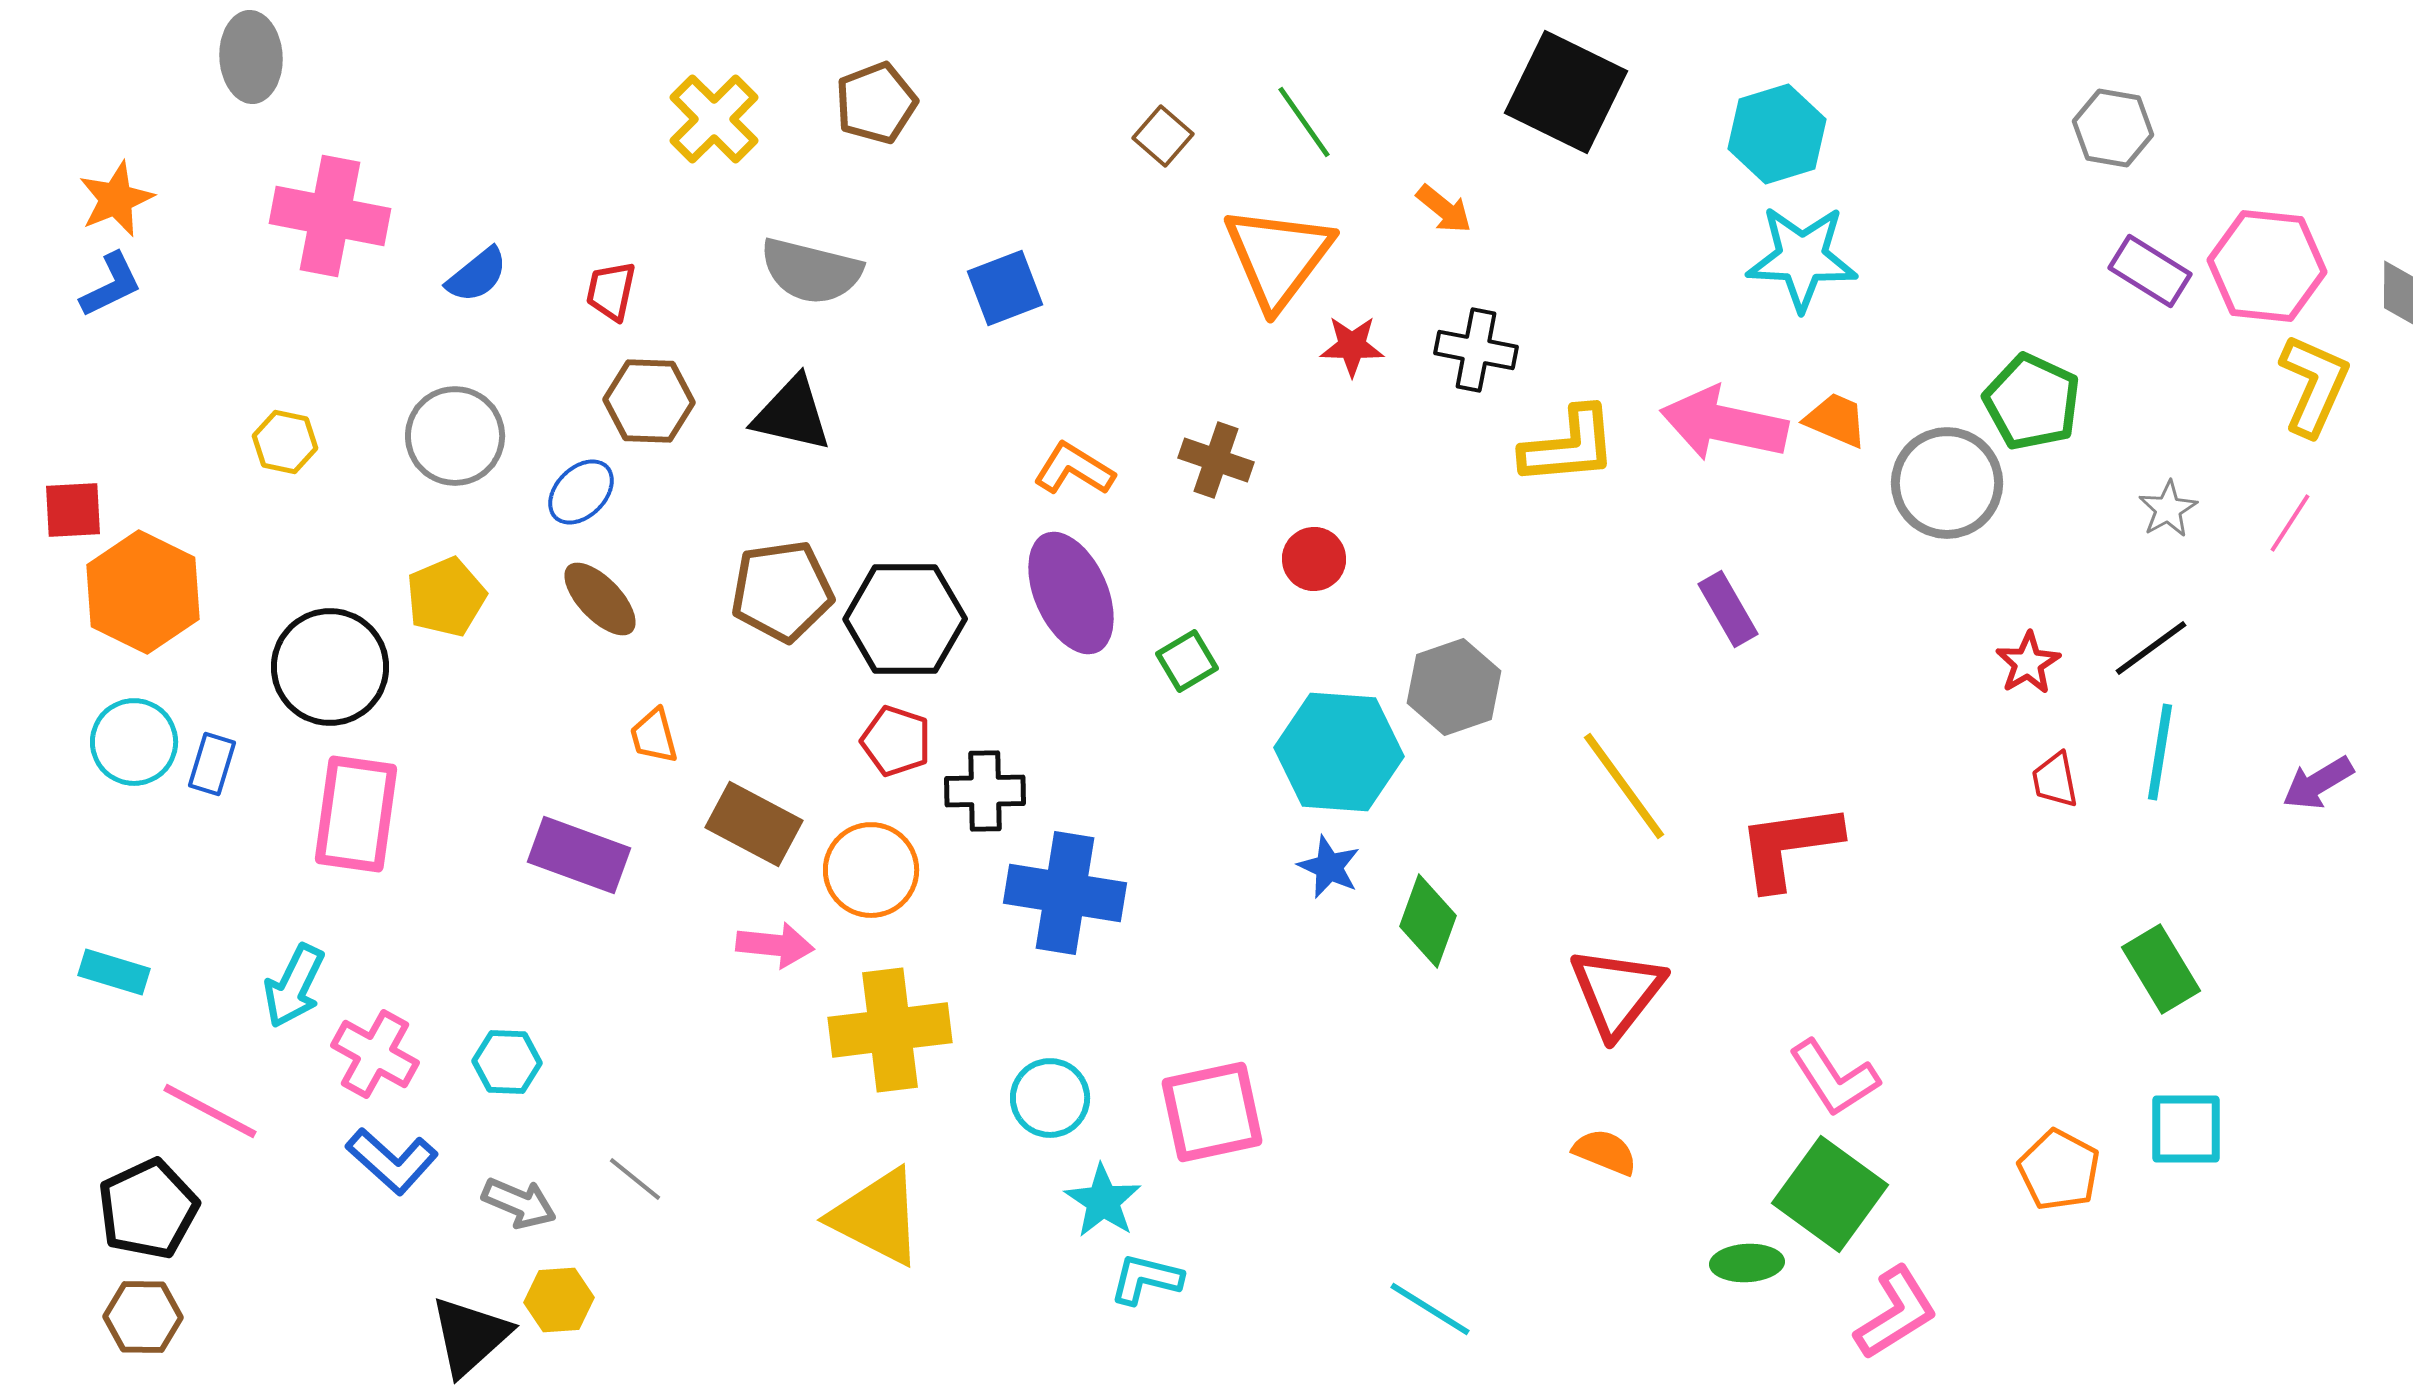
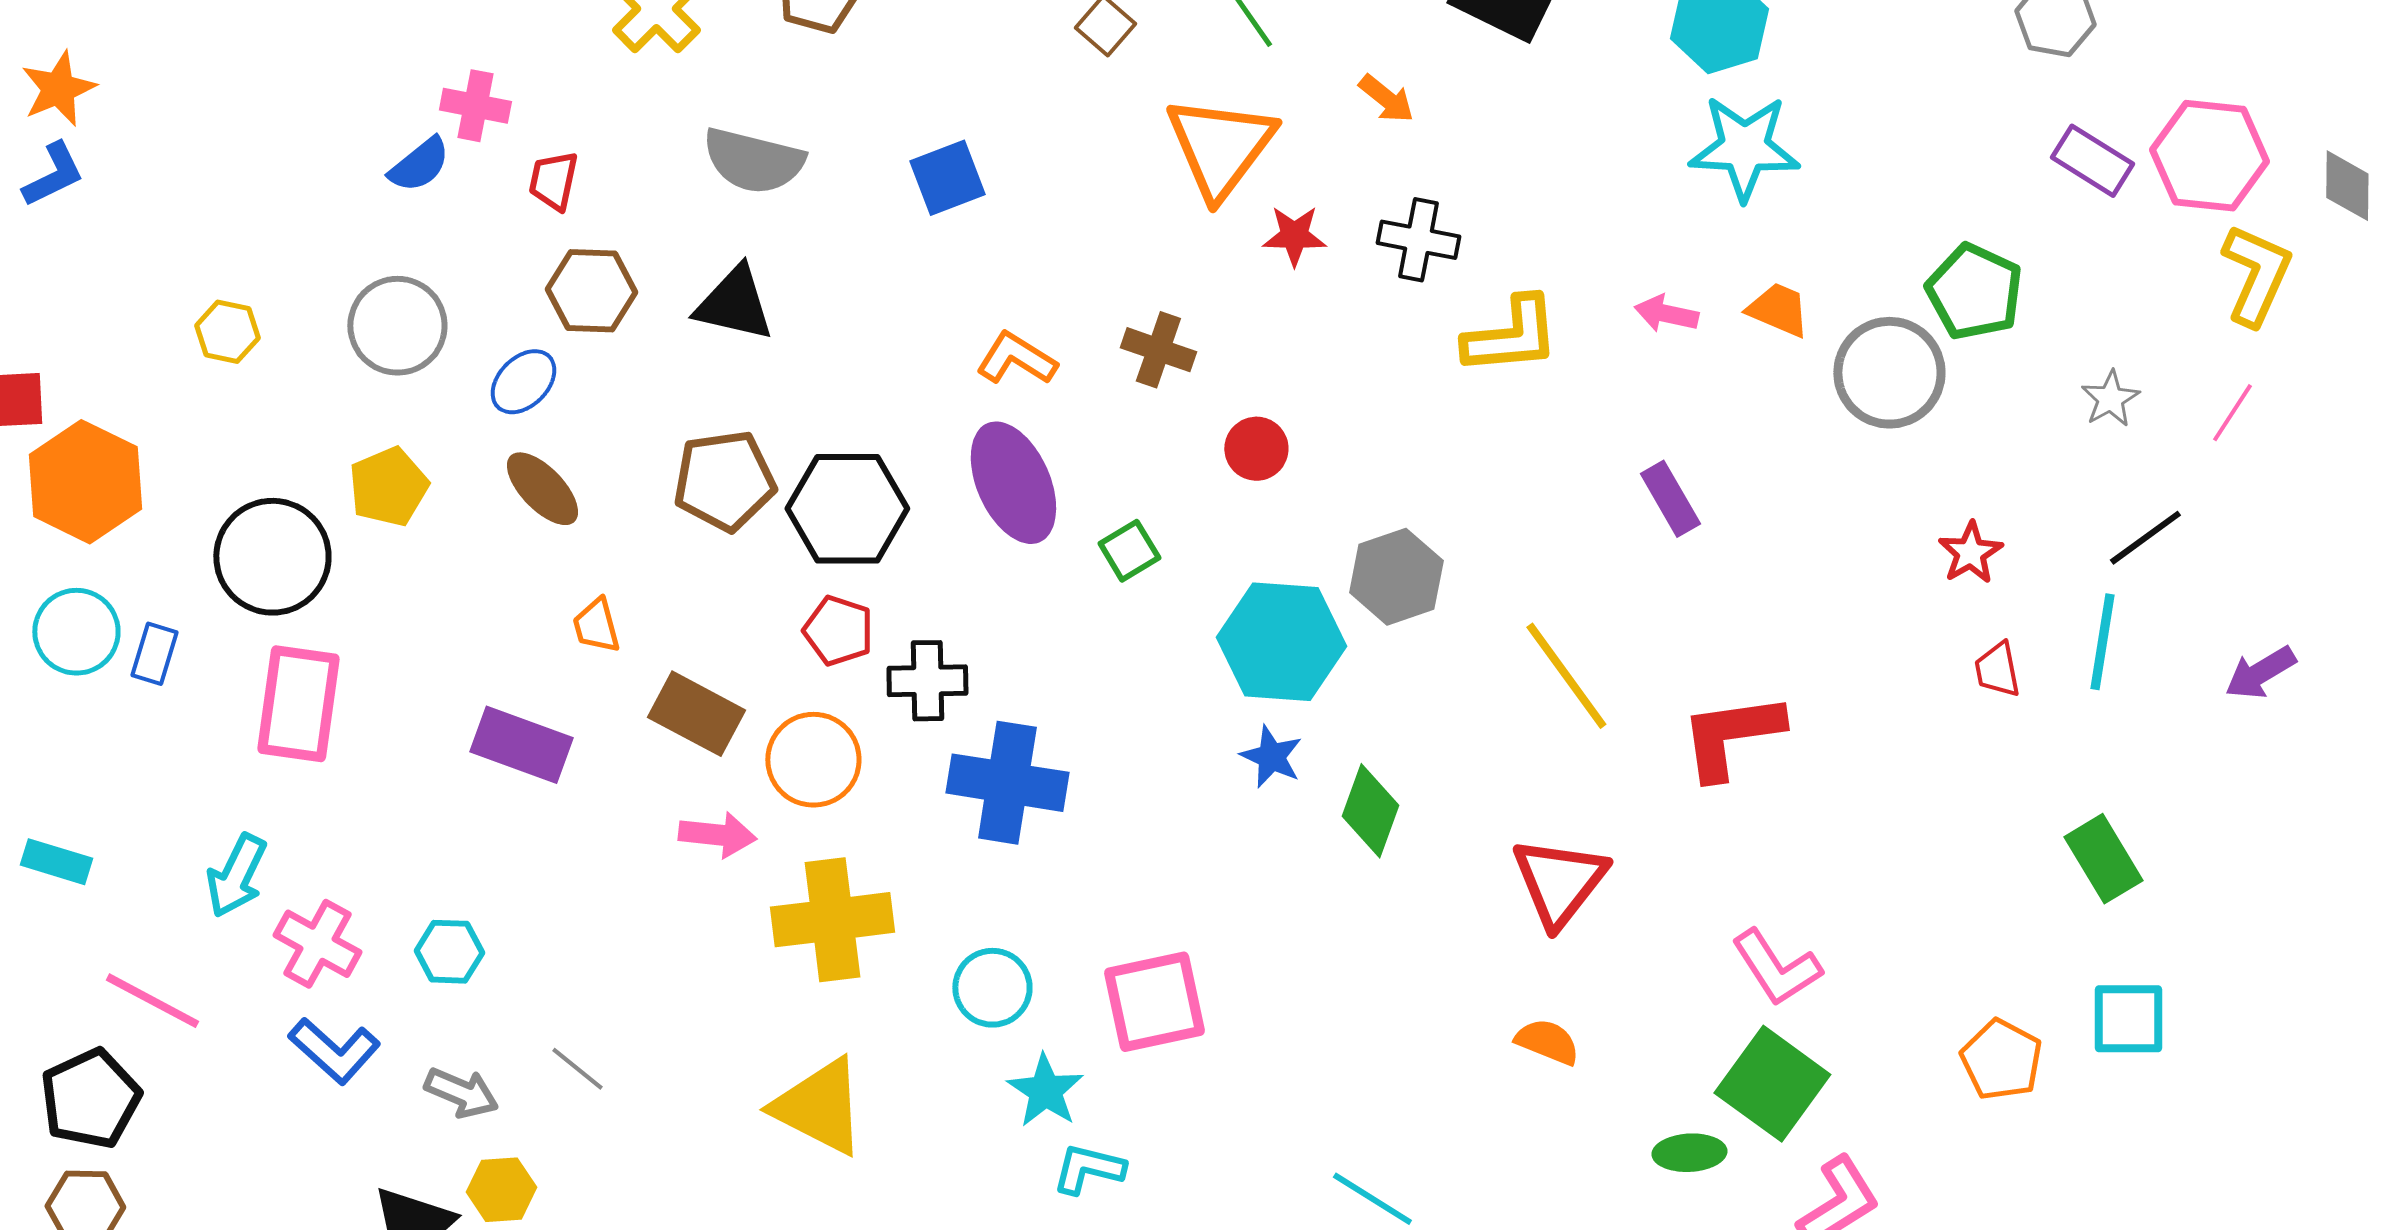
pink cross: (330, 216) -> (475, 106), moved, size x0.6
pink arrow: (1724, 424) -> (1666, 314), size x0.5
black line: (2151, 648) -> (2145, 538), moved

